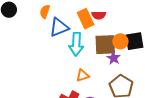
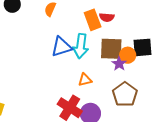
blue triangle: (59, 27) -> (61, 47), moved
orange circle: (120, 41) -> (128, 55), moved

